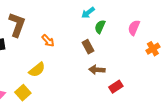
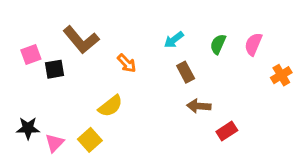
cyan arrow: (88, 13) -> (174, 40), moved
brown L-shape: (17, 25) -> (81, 40), turned 120
green semicircle: (100, 27) -> (218, 44), moved

